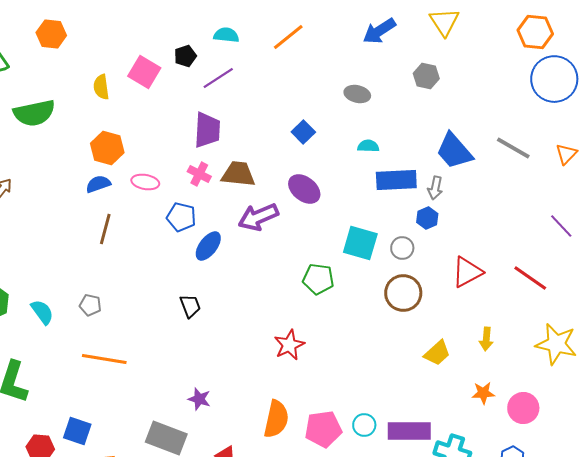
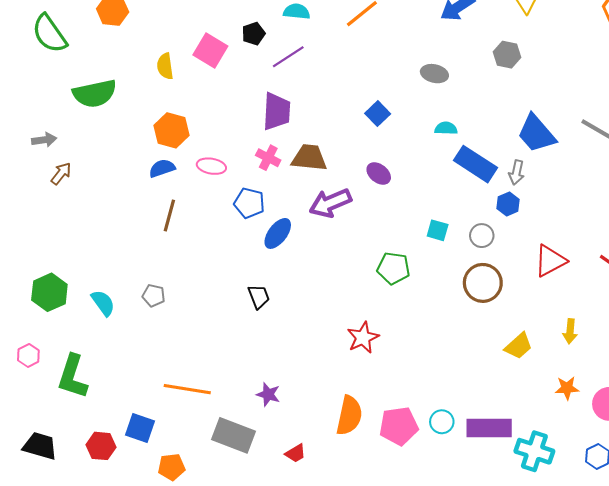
blue rectangle: (396, 180) -> (475, 164), turned 36
purple ellipse: (304, 189) -> (379, 174), size x0.7
cyan square: (360, 243) -> (438, 230), size x0.6
orange line: (104, 359) -> (187, 389), moved

